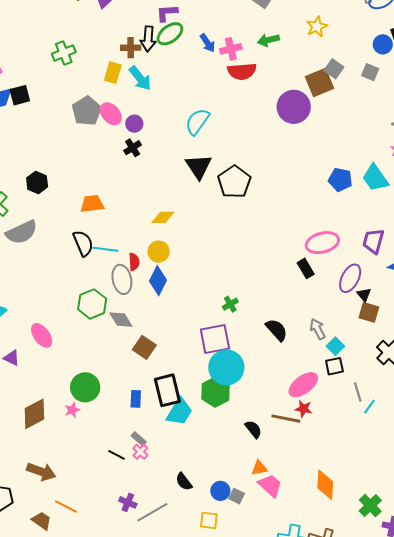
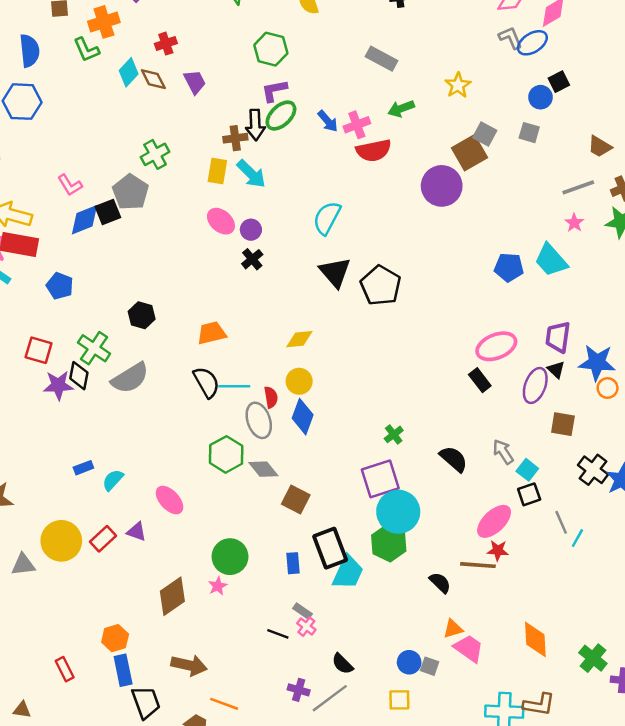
gray pentagon: (87, 111) -> (130, 192), moved
black triangle: (364, 295) -> (556, 370), moved
black semicircle: (184, 482) -> (342, 664), moved

